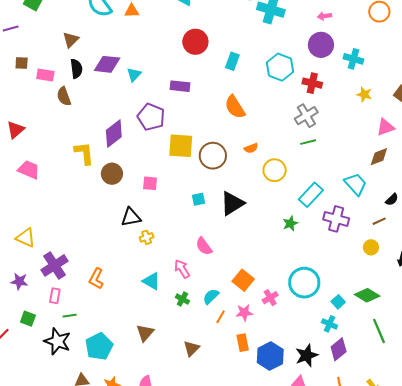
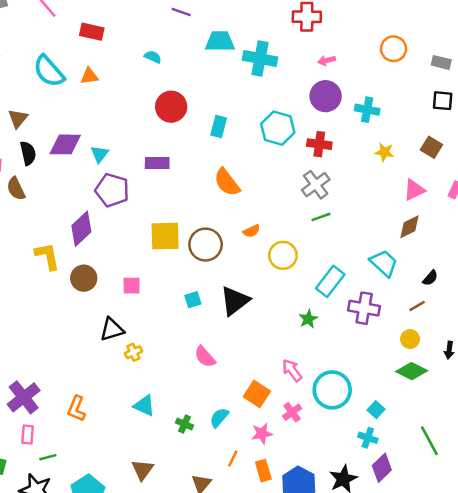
purple pentagon: (151, 117) -> (112, 190), moved
pink arrow: (182, 269) -> (292, 370), moved
green diamond: (367, 295) -> (412, 371), moved
orange line: (221, 317) -> (233, 459), moved

